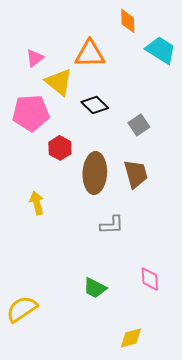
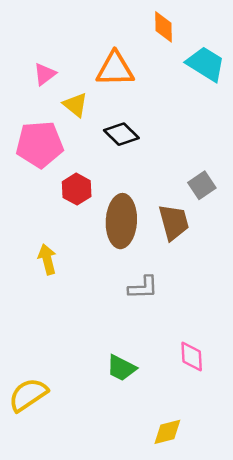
yellow triangle: (59, 82) -> (75, 105), size x0.7
gray square: (139, 125) -> (202, 185), moved

